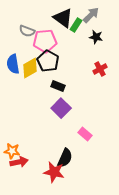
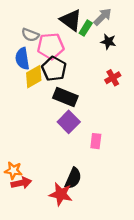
blue semicircle: (13, 64) -> (22, 59), moved
black rectangle: (58, 86) -> (65, 97), size x1.5
pink rectangle: (85, 134) -> (96, 141), moved, turned 56

